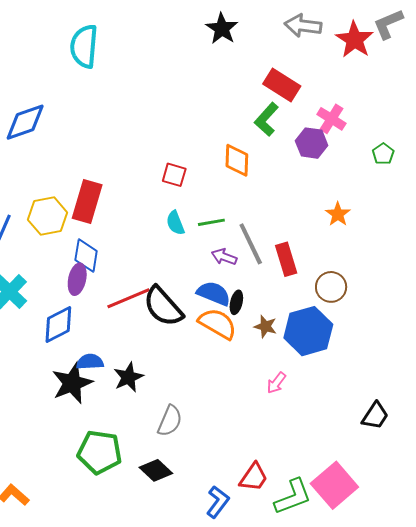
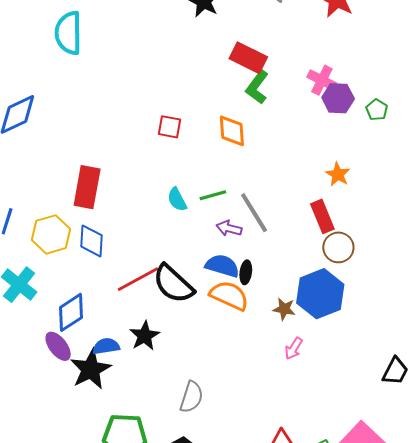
red rectangle: (282, 85) -> (248, 58), moved
purple hexagon: (312, 143) -> (338, 98), moved
red square: (174, 175) -> (169, 127), moved
yellow hexagon: (48, 216) -> (51, 234), moved
red rectangle: (286, 259) -> (322, 216), moved
purple ellipse: (77, 279) -> (58, 346), moved, turned -44
brown star: (265, 326) -> (284, 309), moved
black star: (128, 377) -> (145, 336), moved

